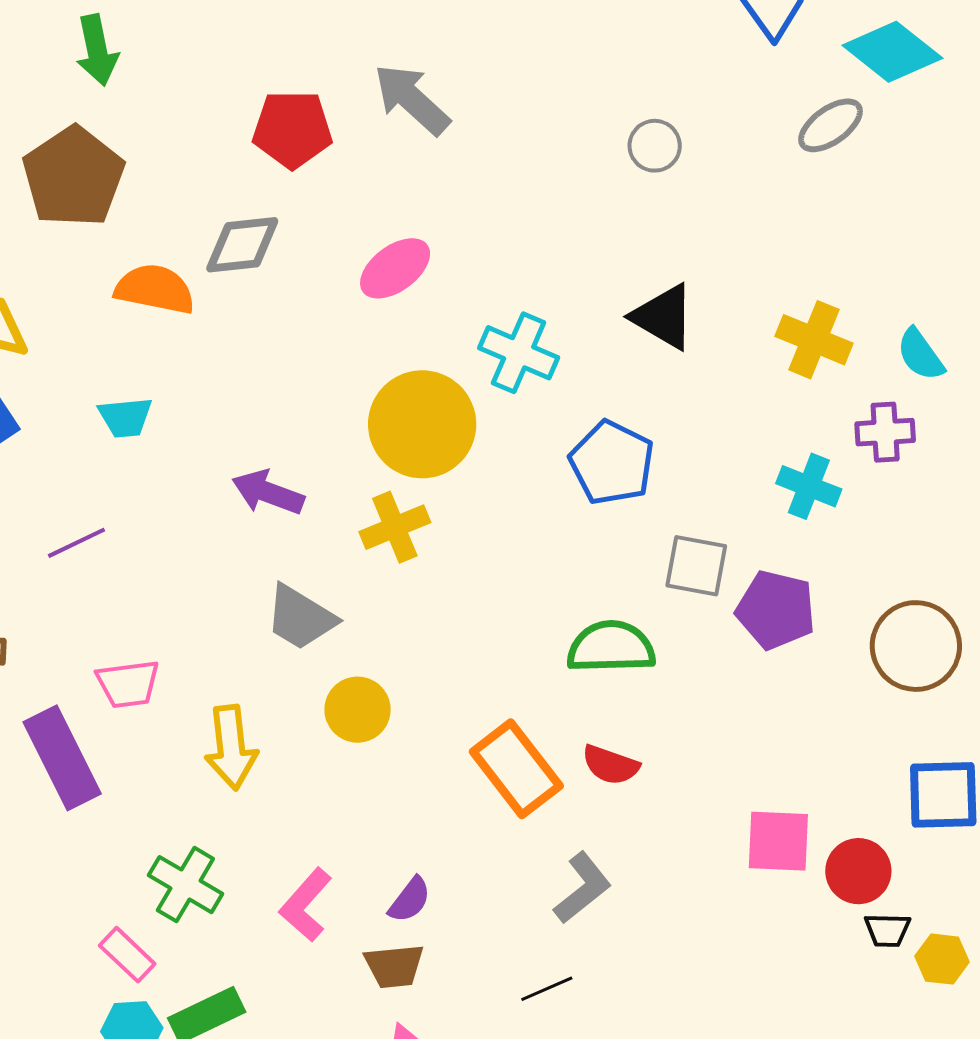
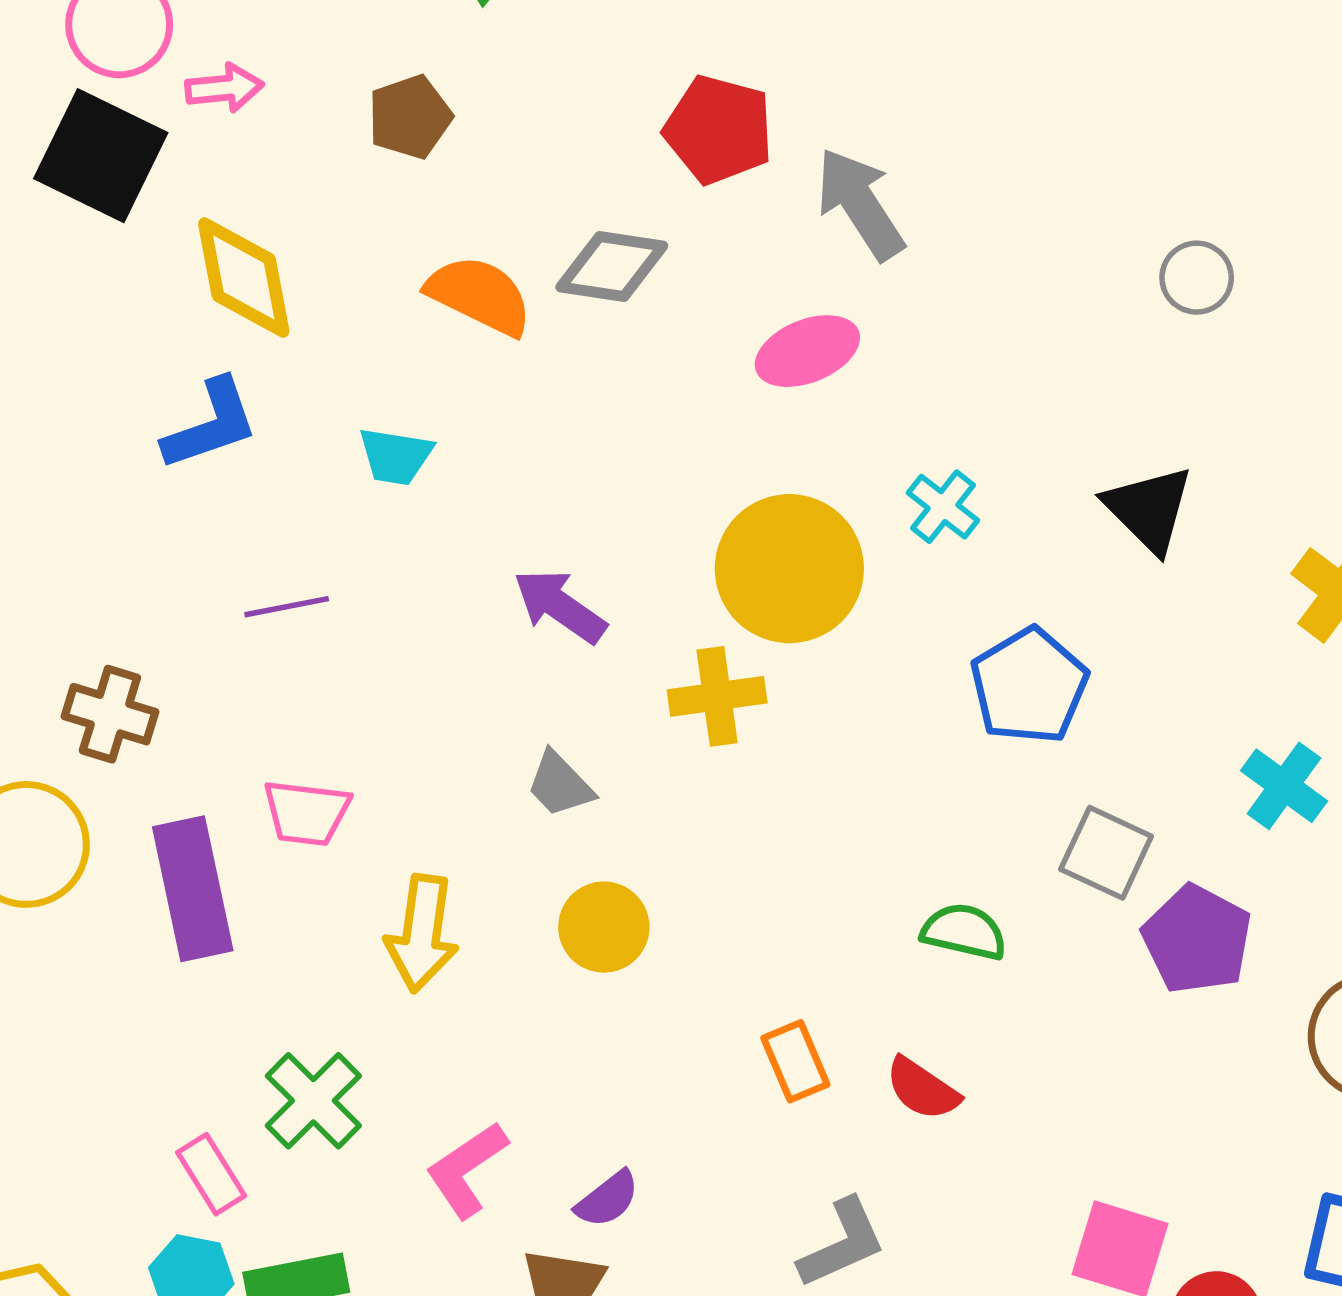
gray arrow: (412, 99) -> (860, 204), moved
brown pentagon: (73, 177) -> (410, 117), size x0.6
cyan cross: (519, 353) -> (943, 507), size x0.7
gray trapezoid: (301, 618) -> (560, 784), size x0.7
green semicircle: (611, 647) -> (964, 932), size x0.7
orange rectangle: (516, 769) -> (795, 1061), size x0.6

